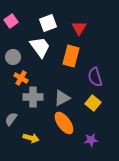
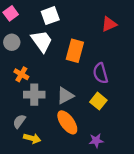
red triangle: (79, 28) -> (109, 24), moved, turned 35
gray circle: (13, 57) -> (12, 42), moved
gray semicircle: (11, 119) -> (19, 121), moved

